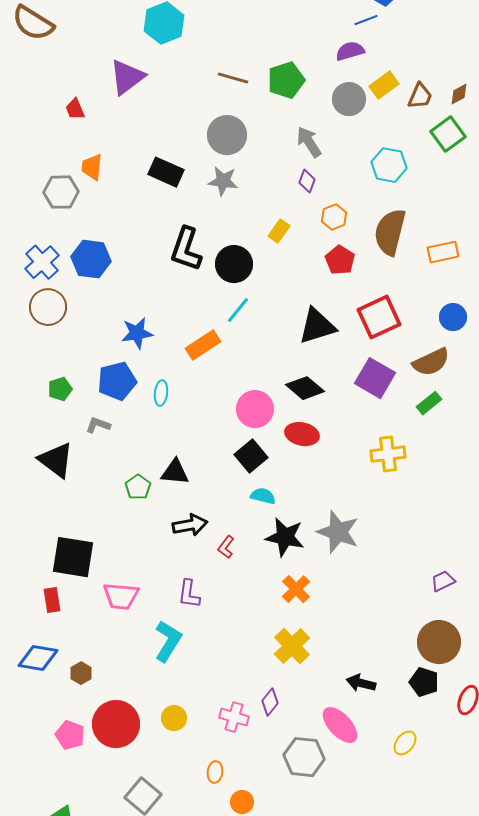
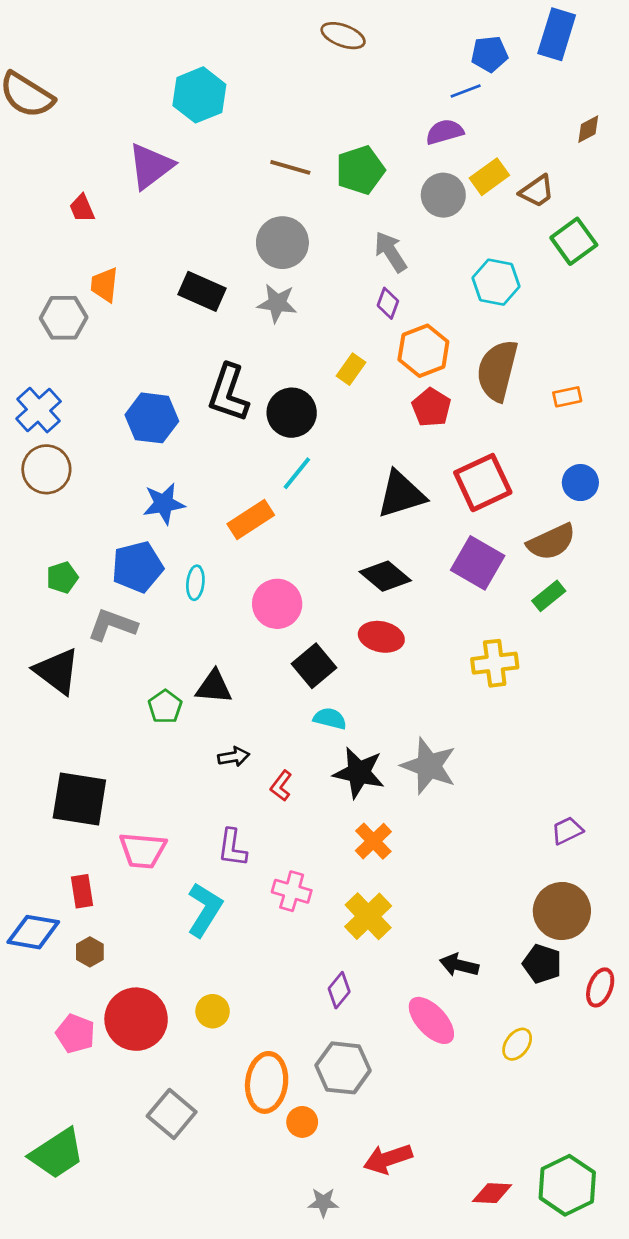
brown diamond: (459, 94) -> (588, 129), moved
brown trapezoid: (420, 96) -> (537, 191), turned 32
orange hexagon: (334, 217) -> (423, 351), size x1.5
orange rectangle: (443, 252) -> (567, 397), size x0.7
blue hexagon: (91, 259) -> (152, 418), moved
pink circle: (255, 409) -> (277, 604), moved
gray L-shape: (98, 425) -> (112, 625), size x1.5
black arrow: (190, 525) -> (234, 757), size x0.7
red rectangle: (52, 600) -> (82, 891), moved
pink cross: (234, 717) -> (292, 891), moved
gray hexagon: (304, 757) -> (343, 1068), moved
orange ellipse: (215, 772) -> (267, 1082), size x2.0

